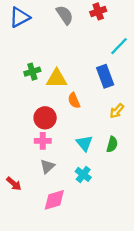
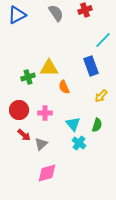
green cross: (32, 72) -> (28, 77), moved
red circle: (45, 118) -> (19, 110), moved
pink cross: (43, 141) -> (45, 113), moved
cyan cross: (83, 174) -> (79, 143), moved
red arrow: (14, 184) -> (24, 135), moved

